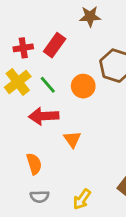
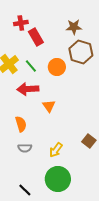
brown star: (90, 16) -> (74, 27), moved
red rectangle: (55, 45) -> (36, 37), turned -66
red cross: (23, 48) -> (21, 23), moved

